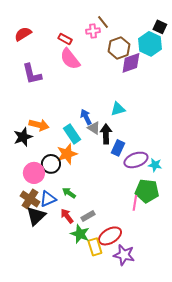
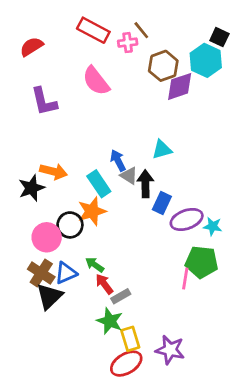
red rectangle: (65, 39) -> (93, 30), moved, size x1.6
red arrow: (67, 216) -> (104, 284), moved
red ellipse: (110, 236) -> (126, 364), moved

